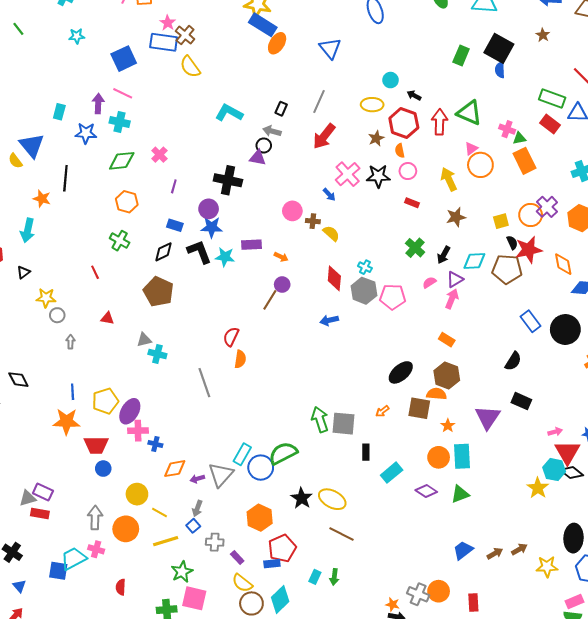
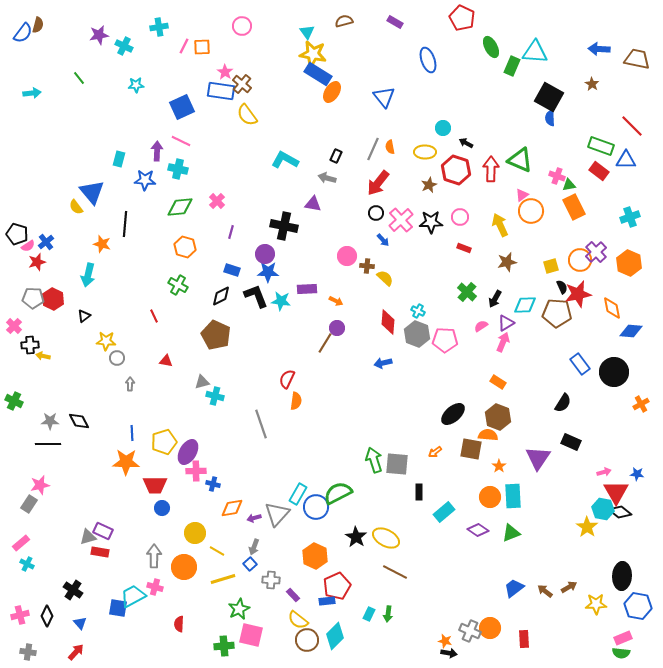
green rectangle: (461, 56) -> (512, 66), moved
black circle: (264, 145) -> (376, 213), moved
orange semicircle: (400, 151) -> (390, 147), moved
brown arrow: (495, 553) -> (545, 591), turned -112

